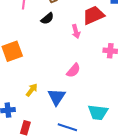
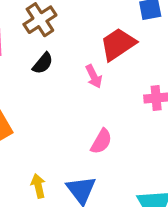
yellow arrow: (32, 90) -> (38, 186), turned -40

